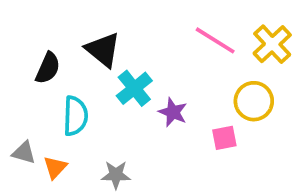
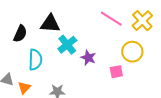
black triangle: (103, 50) -> (50, 24), turned -35

